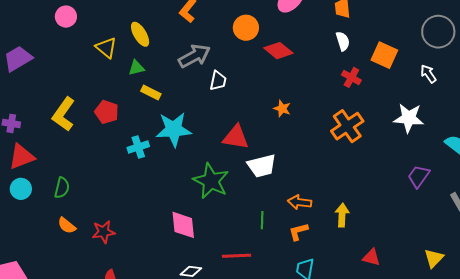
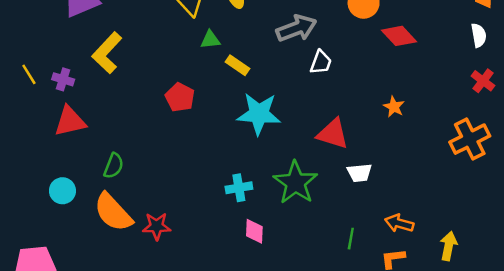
green triangle: (136, 68) -> (210, 40), moved
red pentagon: (107, 112) -> (180, 97), moved
yellow L-shape: (64, 114) -> (107, 53), moved
cyan cross: (138, 147) -> (239, 188), moved
white trapezoid: (262, 166) -> (359, 173), size x0.7
cyan circle: (21, 189) -> (62, 191), moved
orange semicircle: (67, 225) -> (113, 212), size x1.8
pink diamond: (183, 225) -> (254, 231), size x0.7

